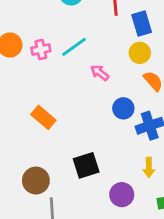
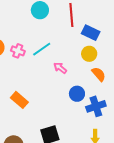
blue rectangle: (142, 24) -> (91, 33), turned -48
pink cross: (41, 50) -> (18, 51), turned 32

